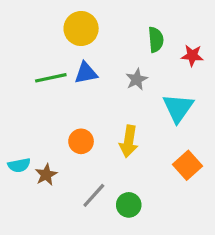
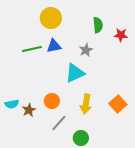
cyan triangle: (178, 108) -> (75, 73), moved, turned 30
orange circle: (81, 141) -> (52, 101), moved
yellow arrow: (129, 141) -> (86, 104), moved
green circle: (129, 205) -> (81, 138), moved

